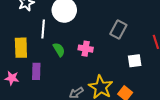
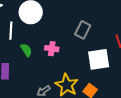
white square: (135, 61) -> (99, 59), size x1.6

